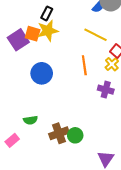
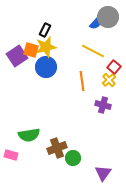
blue circle: (42, 73) -> (46, 67), moved
green semicircle: (30, 120) -> (29, 135), size x1.5
green circle: (75, 135) -> (73, 158), moved
pink rectangle: (12, 140) -> (11, 155), turned 56

